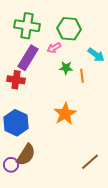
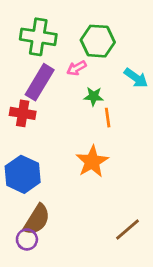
orange line: (82, 76) -> (108, 118), moved
purple circle: (11, 165) -> (27, 239), moved

